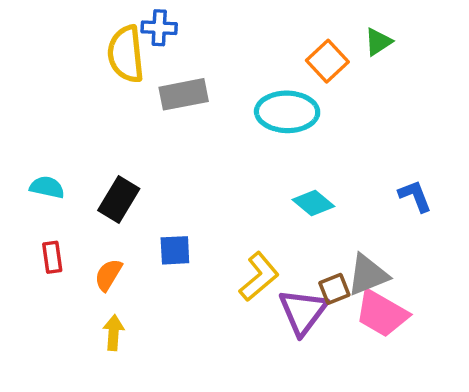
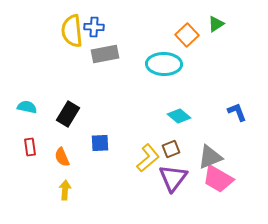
blue cross: (159, 28) -> (94, 27), moved
orange semicircle: (108, 275) -> (62, 157), turned -54
brown square: (334, 289) -> (171, 149), moved

